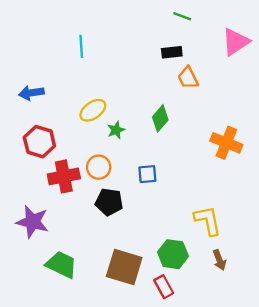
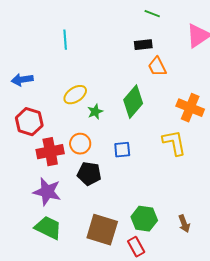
green diamond: (160, 118) -> (133, 102), size x1.4
orange cross: (226, 143) -> (190, 108), moved
yellow L-shape: (208, 221) -> (174, 143), moved
purple star: (33, 222) -> (47, 192), moved

